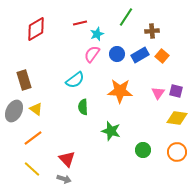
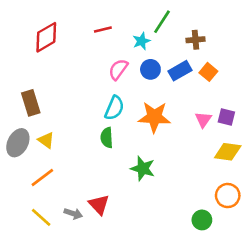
cyan star: (97, 34) -> (141, 41), moved
cyan semicircle: (75, 80) -> (114, 108), moved, turned -30
green circle: (143, 150) -> (202, 220), moved
red triangle: (67, 159) -> (99, 205), moved
gray arrow: (64, 179) -> (73, 214), moved

